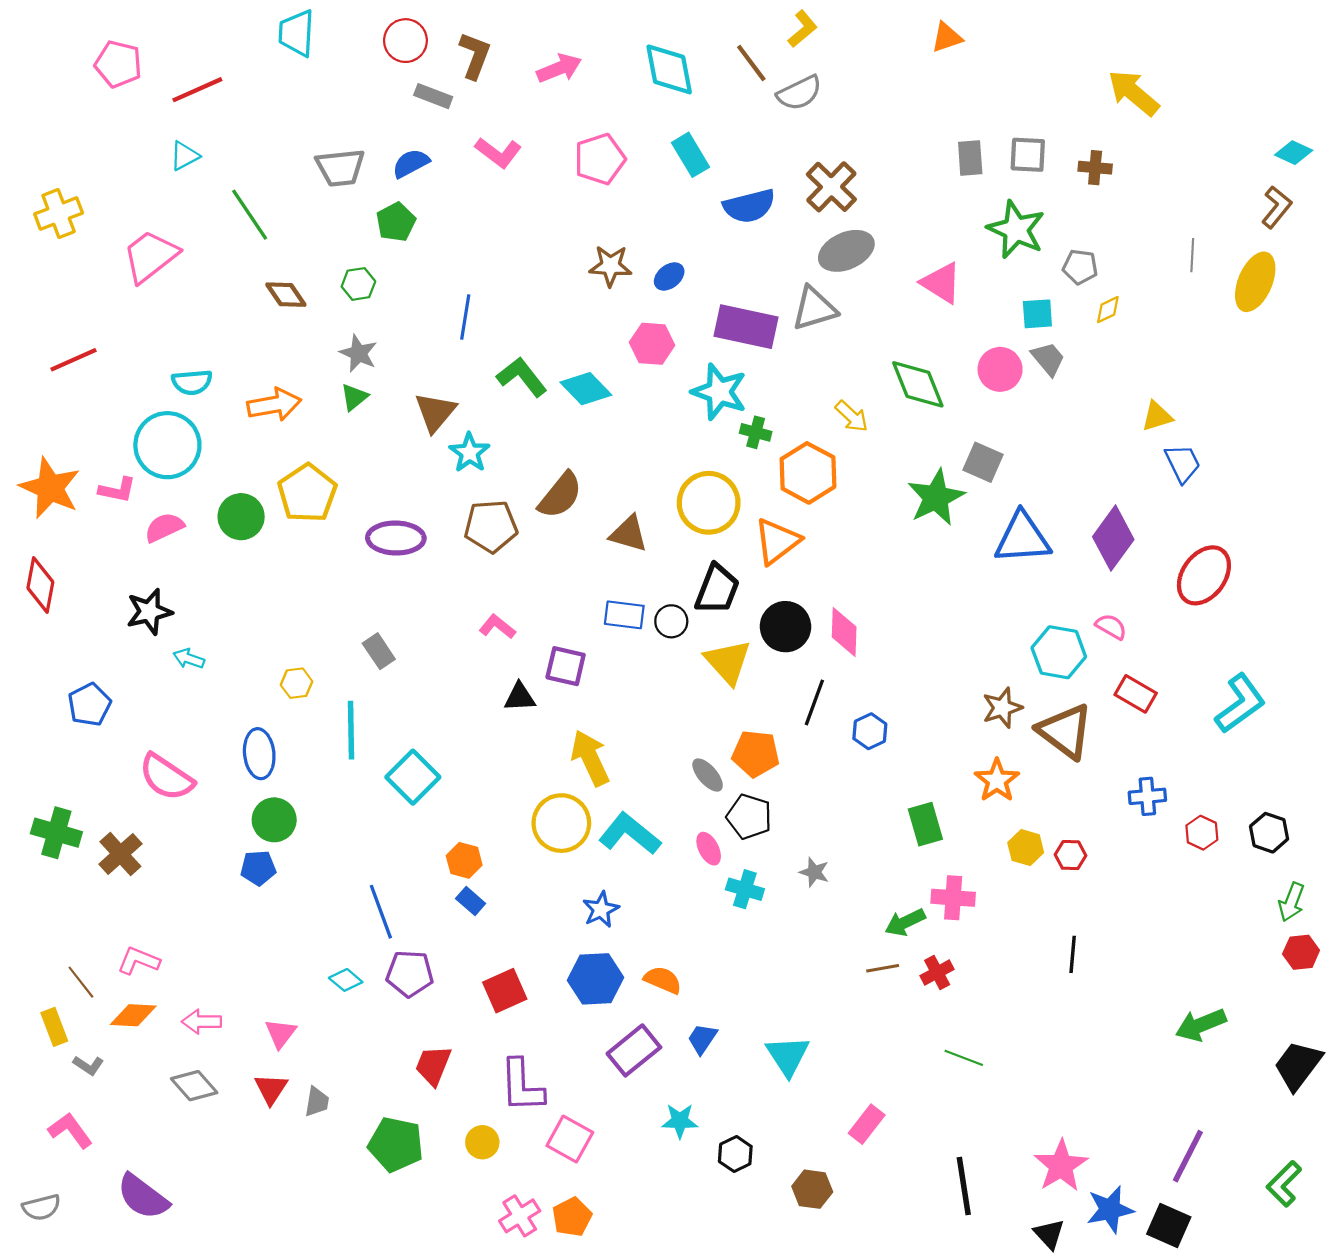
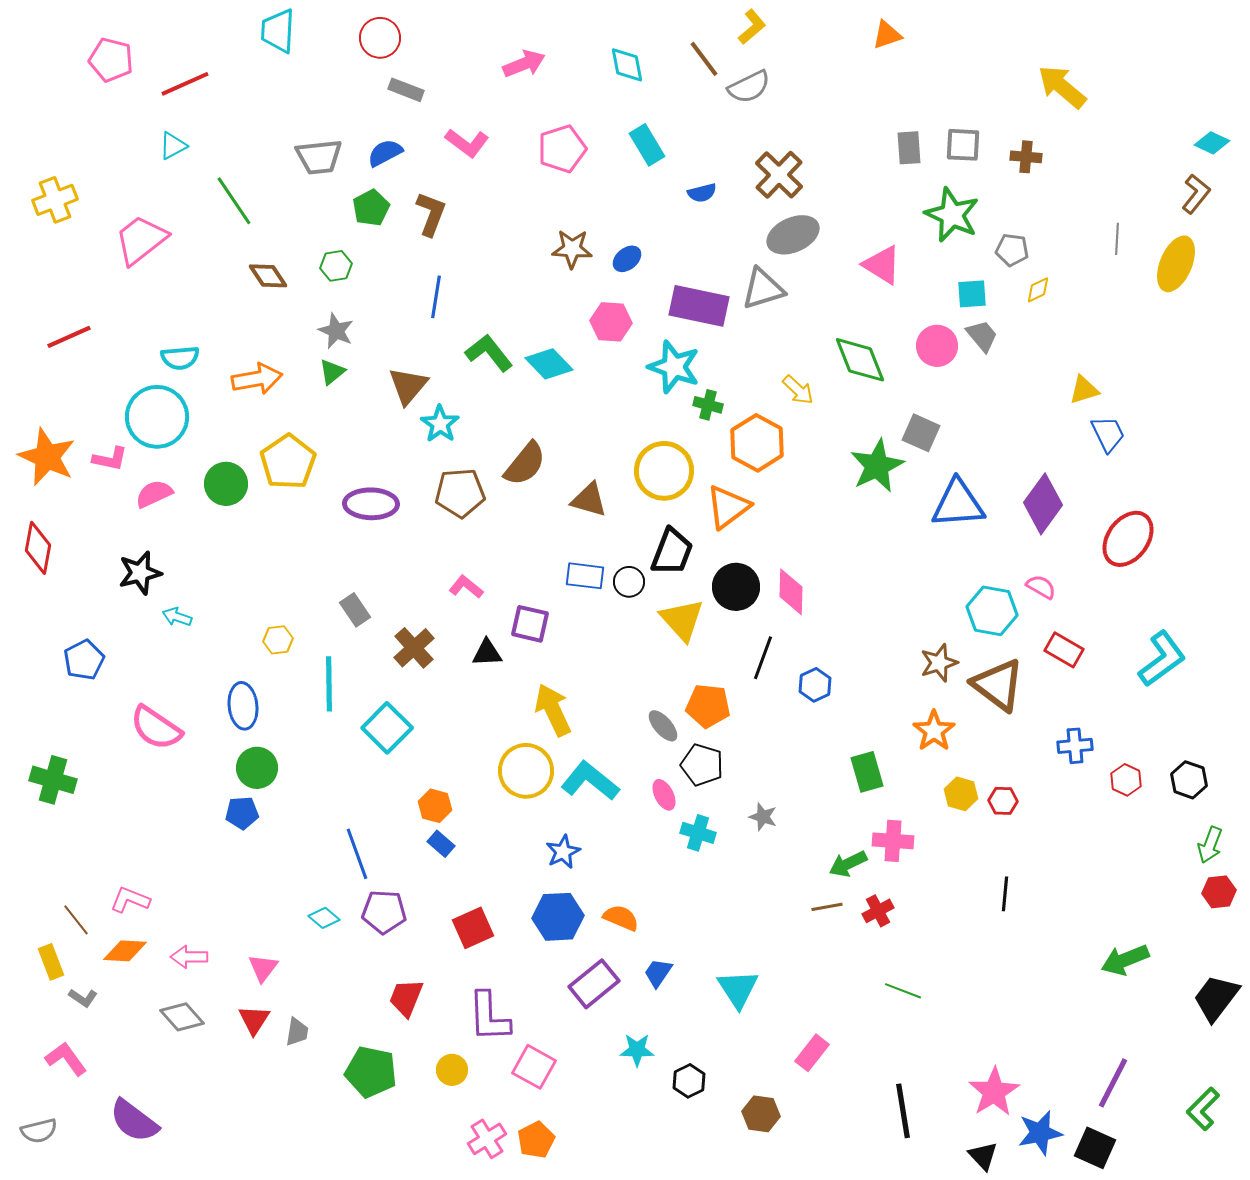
brown L-shape: (475, 56) -> (431, 214), moved
cyan diamond: (669, 69) -> (627, 65), size x0.7
blue semicircle: (749, 206) -> (702, 193), size x0.6
brown cross: (120, 854) -> (414, 648), moved

